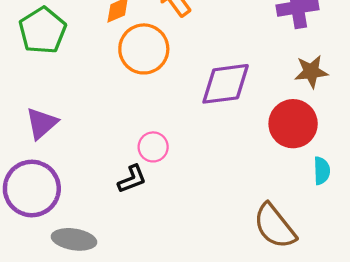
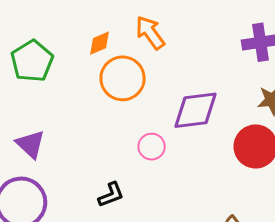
purple triangle: (42, 123) -> (30, 144), turned -36
pink circle: (153, 147) -> (152, 147), moved

